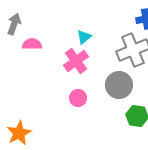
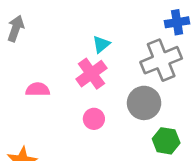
pink semicircle: (32, 44) -> (38, 89), moved

